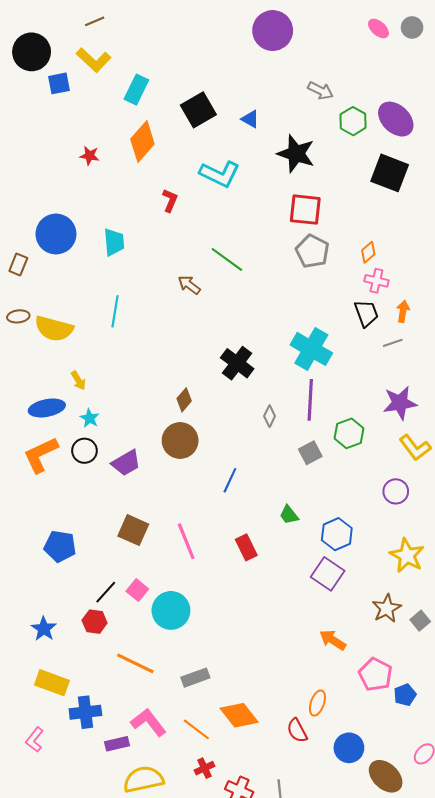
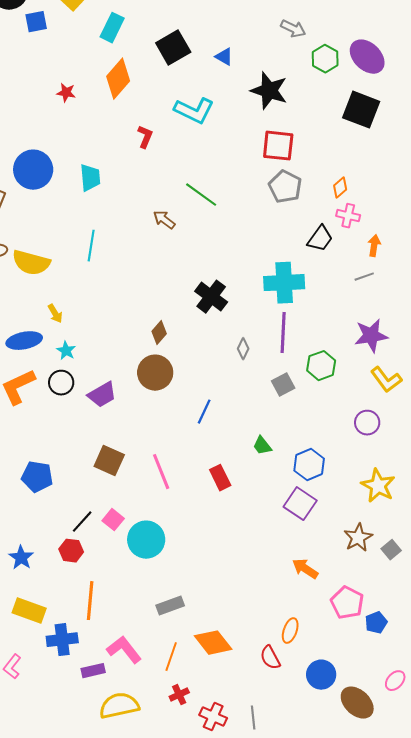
black trapezoid: (366, 313) -> (320, 239), moved, turned 56
cyan cross: (311, 349) -> (284, 283), turned -33
orange line: (135, 663) -> (90, 601), moved, turned 69
orange line: (196, 729) -> (171, 657), turned 72

